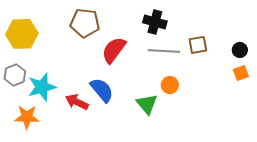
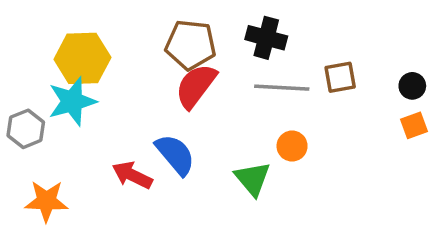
brown pentagon: (85, 23) -> (191, 45), moved
yellow hexagon: (22, 34) -> (82, 58), moved
cyan star: (42, 87) -> (72, 101), moved

